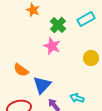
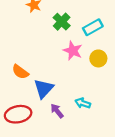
cyan rectangle: (86, 19) -> (93, 27), moved
pink star: (52, 46) -> (73, 51), moved

